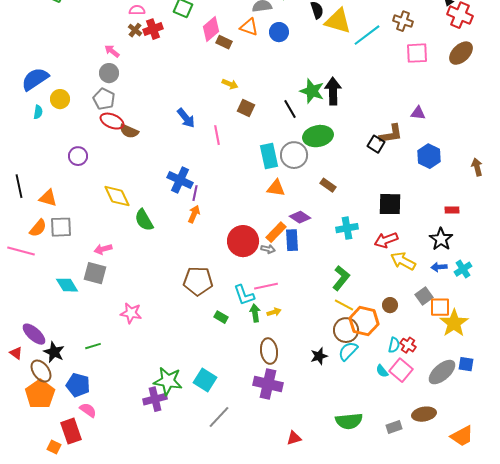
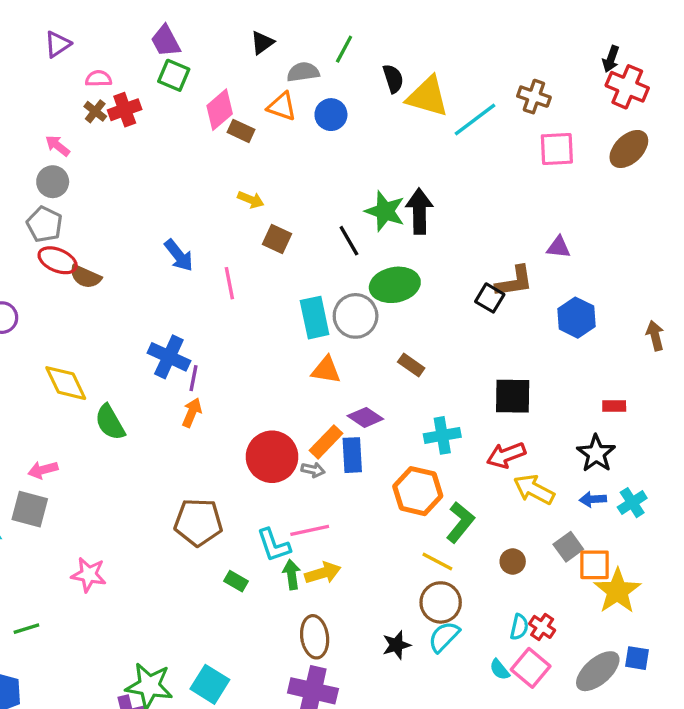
green L-shape: (341, 278) -> (460, 522), moved
yellow arrow: (274, 312) -> (323, 573), size x1.5
orange hexagon: (364, 321) -> (418, 491), moved

